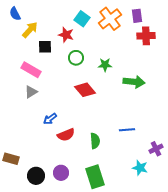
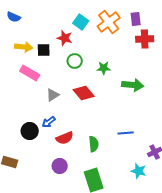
blue semicircle: (15, 14) -> (14, 17), turned -40
yellow arrow: (30, 30) -> (24, 47), moved, turned 54
gray triangle: (31, 92) -> (53, 95), moved
purple circle: (61, 173) -> (60, 166), moved
black circle: (36, 176) -> (30, 131), moved

